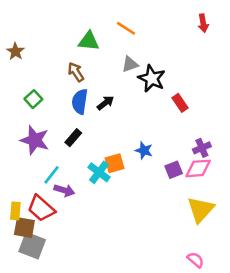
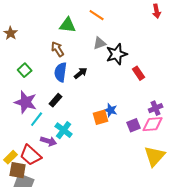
black star: (152, 78) -> (117, 54), turned 30
orange square: (114, 163) -> (101, 117), moved
cyan cross: (99, 172) -> (64, 130), moved
cyan line: (51, 175) -> (37, 119), moved
yellow rectangle: (15, 211) -> (11, 157), turned 40

